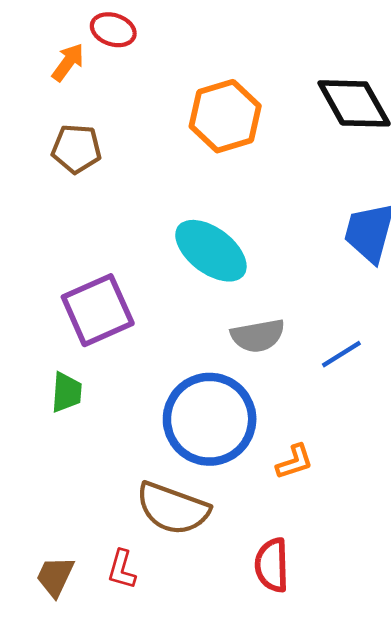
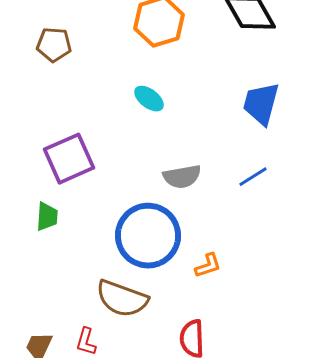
cyan ellipse: (211, 251) -> (149, 99), moved, size x0.6
blue line: (341, 354) -> (253, 177), moved

